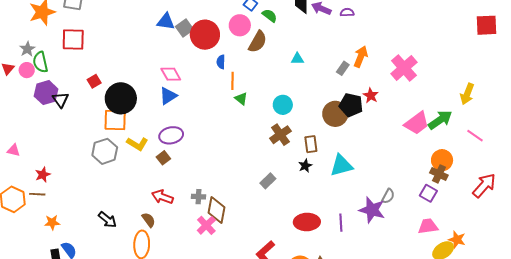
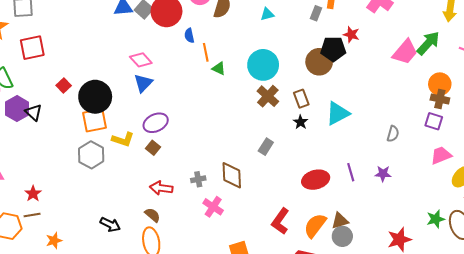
cyan circle: (283, 105) -> (263, 65), size x1.5
brown diamond: (217, 210) -> (232, 175), moved
purple star: (372, 210) -> (383, 174), moved, size x0.6

